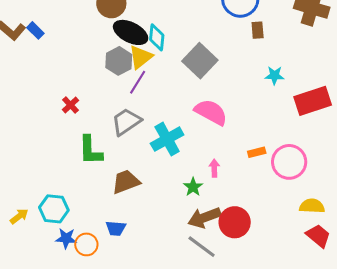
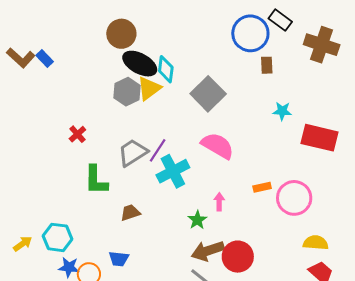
purple line: (138, 82) -> (158, 150), moved
red rectangle: (313, 101) -> (320, 138), turned 30
brown trapezoid: (126, 182) -> (130, 213), size x0.7

